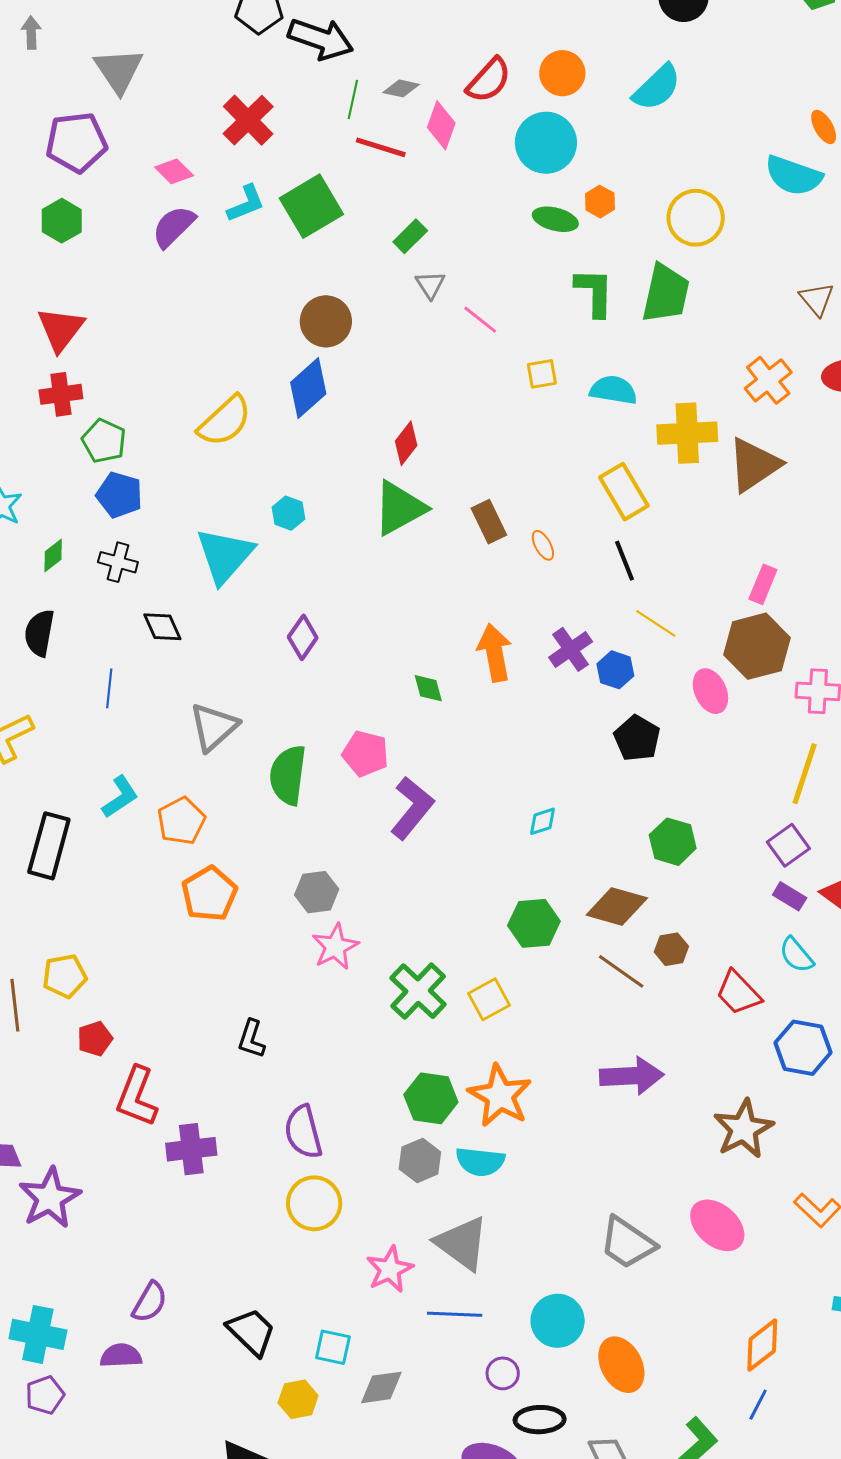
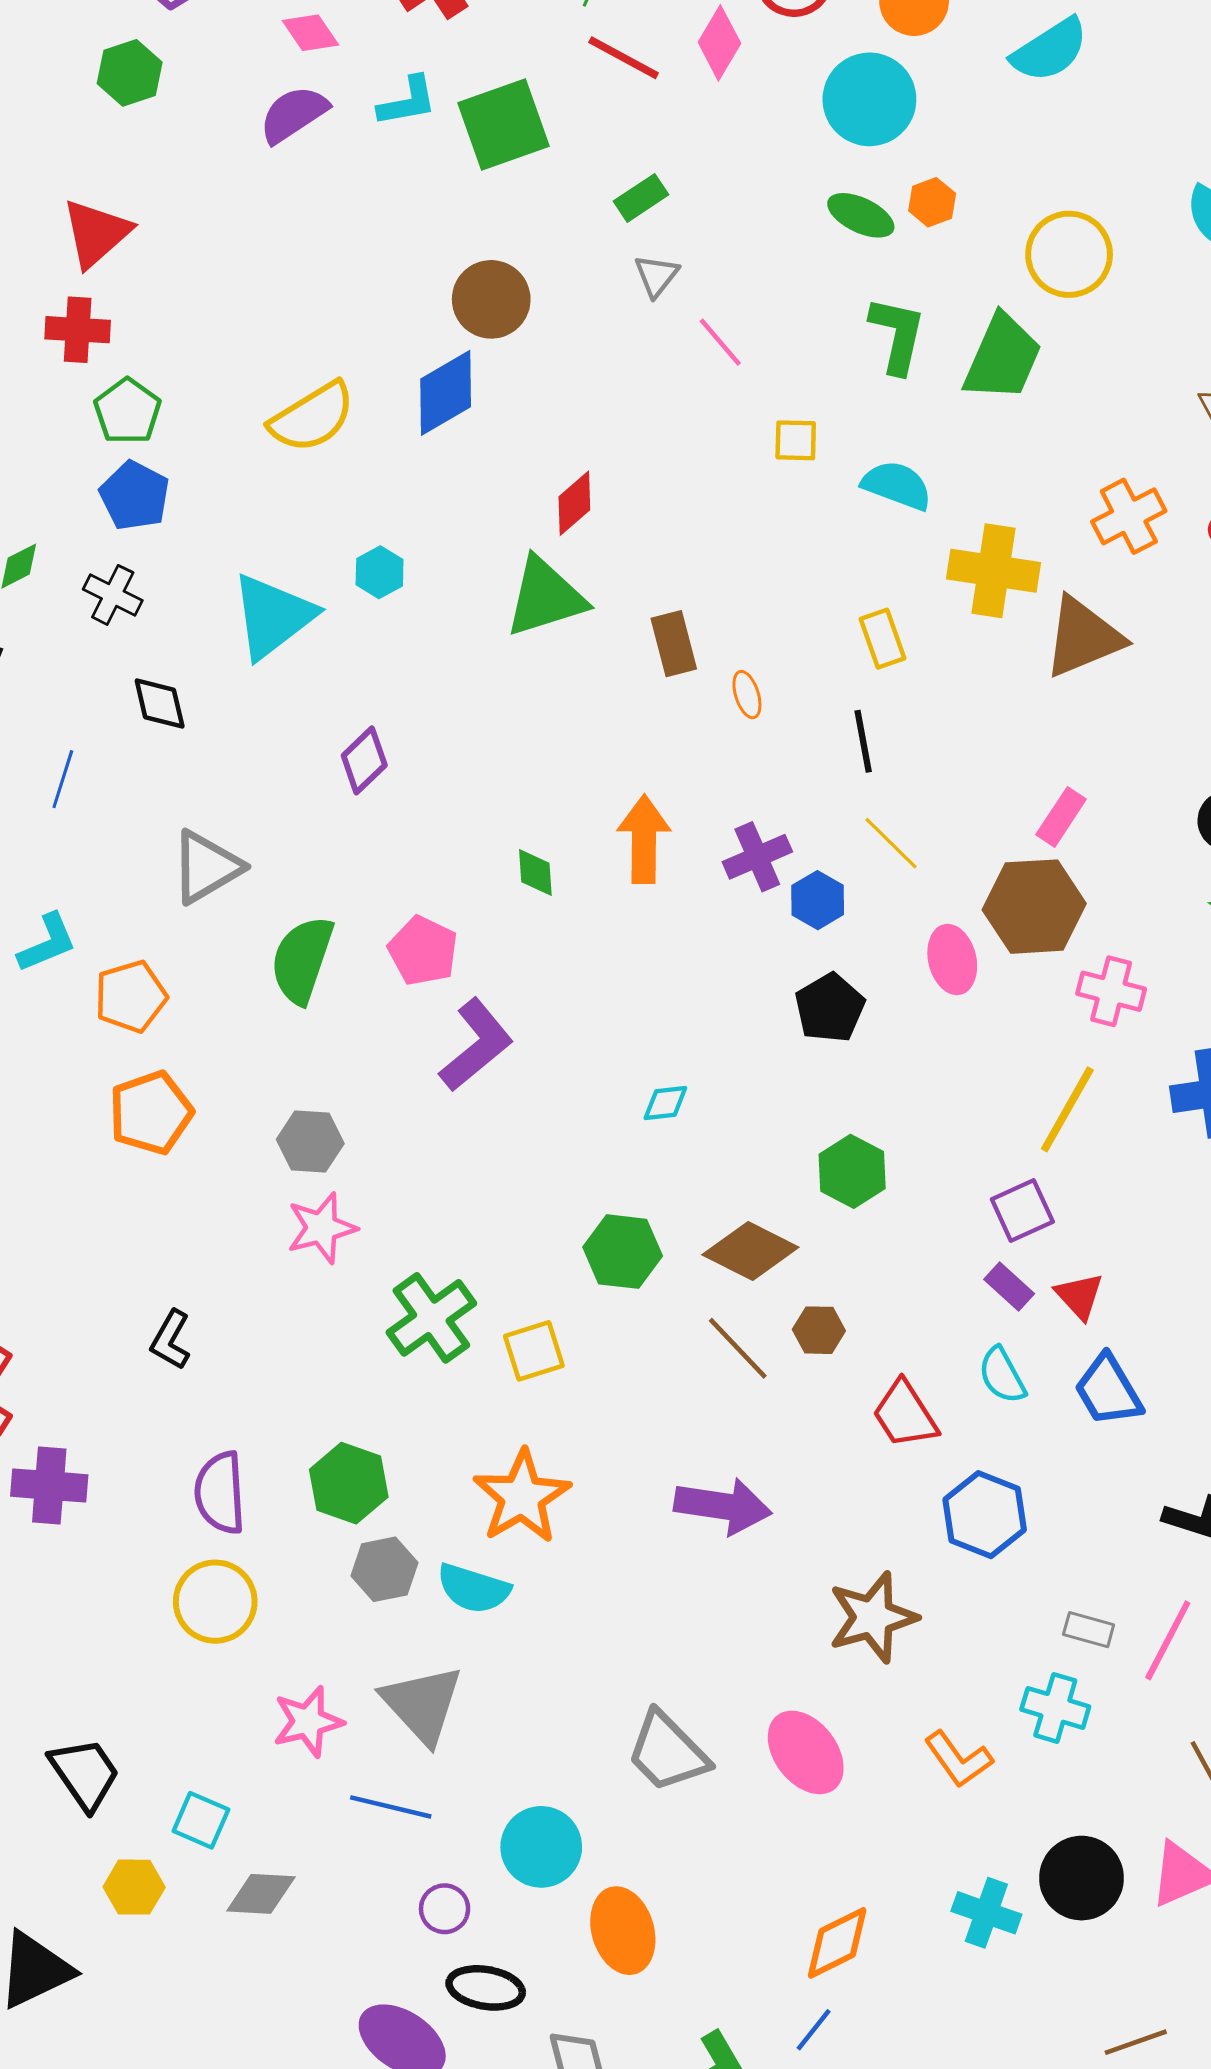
yellow rectangle: (624, 492) -> (882, 639), size x0.7
green hexagon: (431, 1098) -> (349, 1483), moved

